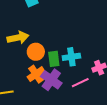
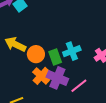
yellow arrow: (18, 38) -> (15, 44), turned -130
pink line: (80, 83) -> (79, 86), moved

